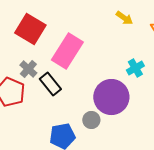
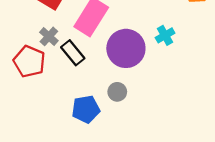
purple circle: (111, 97) -> (126, 48), moved

